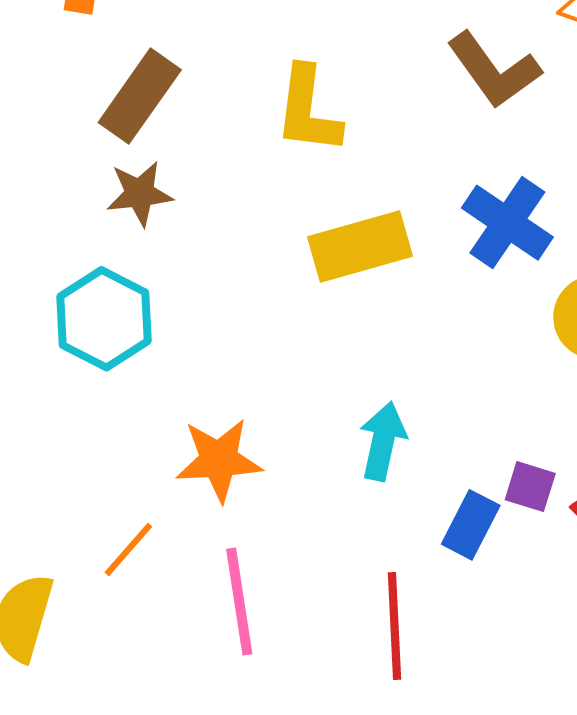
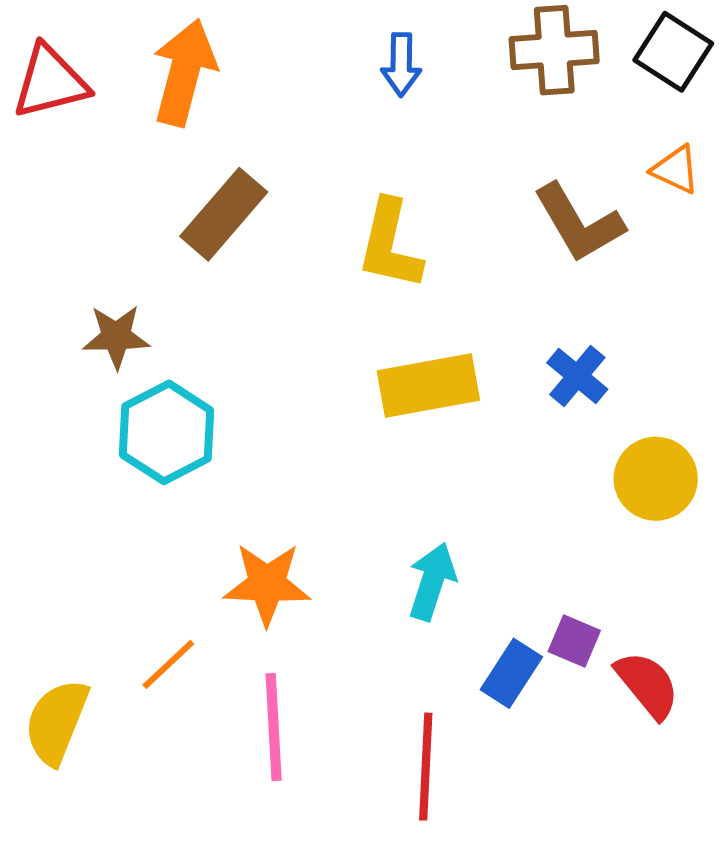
brown star: (140, 194) -> (116, 337), moved
blue cross: (507, 223) -> (577, 376), size x0.7

